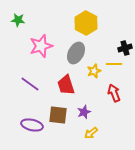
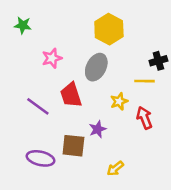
pink star: (41, 46) -> (52, 58), size x0.7
yellow star: (94, 71) -> (119, 101), moved
red trapezoid: (66, 85) -> (71, 95), moved
purple star: (84, 112) -> (98, 129), moved

